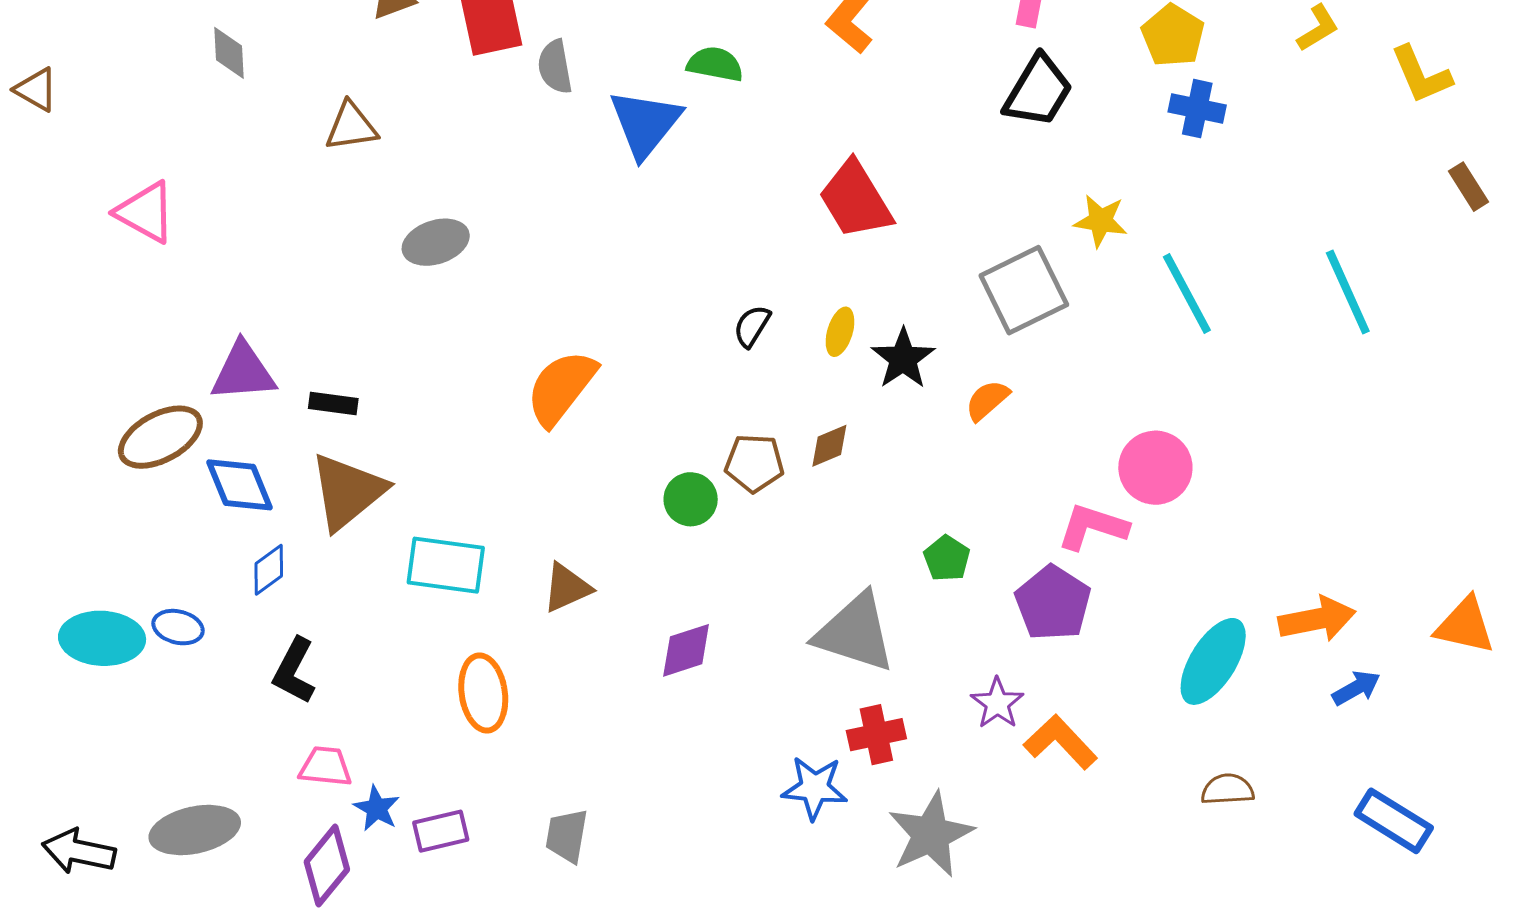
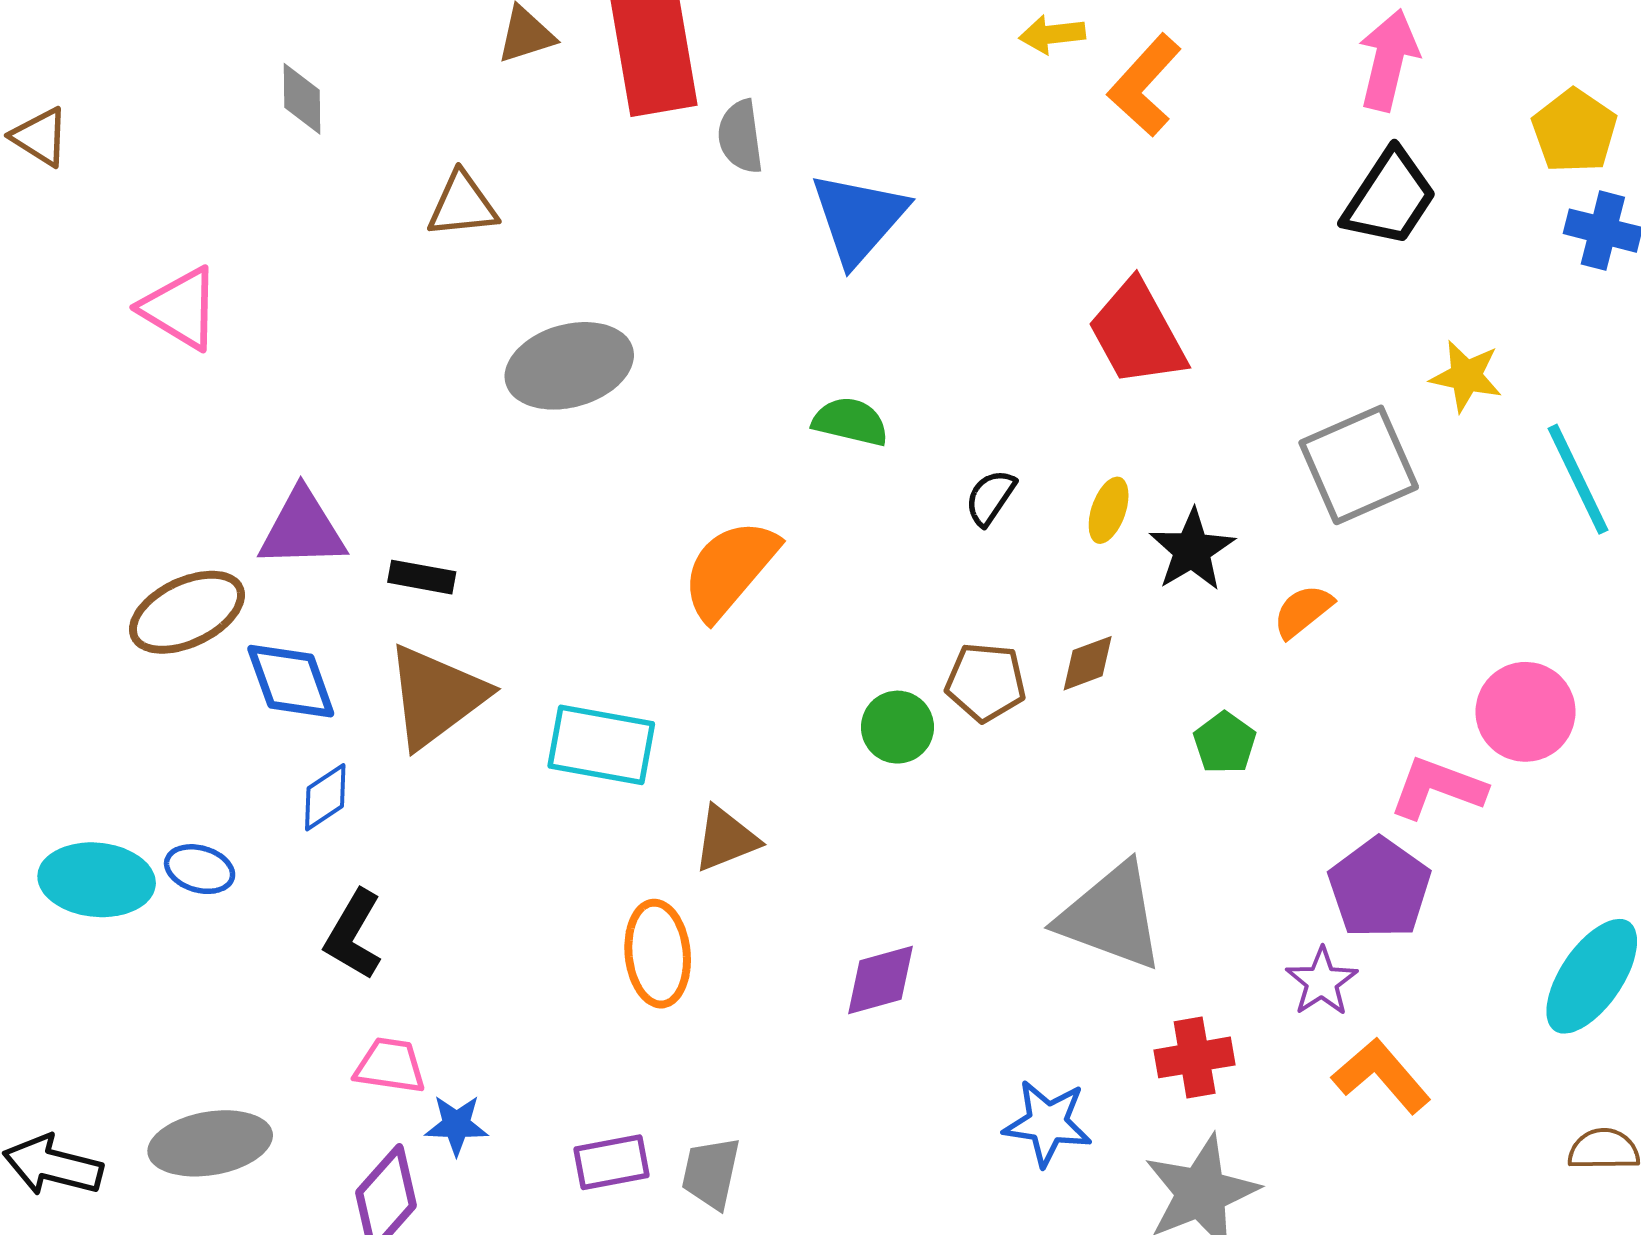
green semicircle: (715, 64) -> (850, 422), moved
gray ellipse: (436, 242) -> (569, 366), size x1.4
green pentagon: (947, 558) -> (1225, 743), moved
cyan rectangle: (446, 565) -> (601, 745), moved
purple diamond: (686, 650) -> (881, 980), moved
orange ellipse: (483, 693) -> (658, 954), moved
purple star: (997, 703) -> (1322, 982), moved
red cross: (876, 735) -> (1195, 1057), moved
blue star: (377, 808) -> (456, 1125), turned -30
purple rectangle: (441, 831) -> (611, 1162), moved

